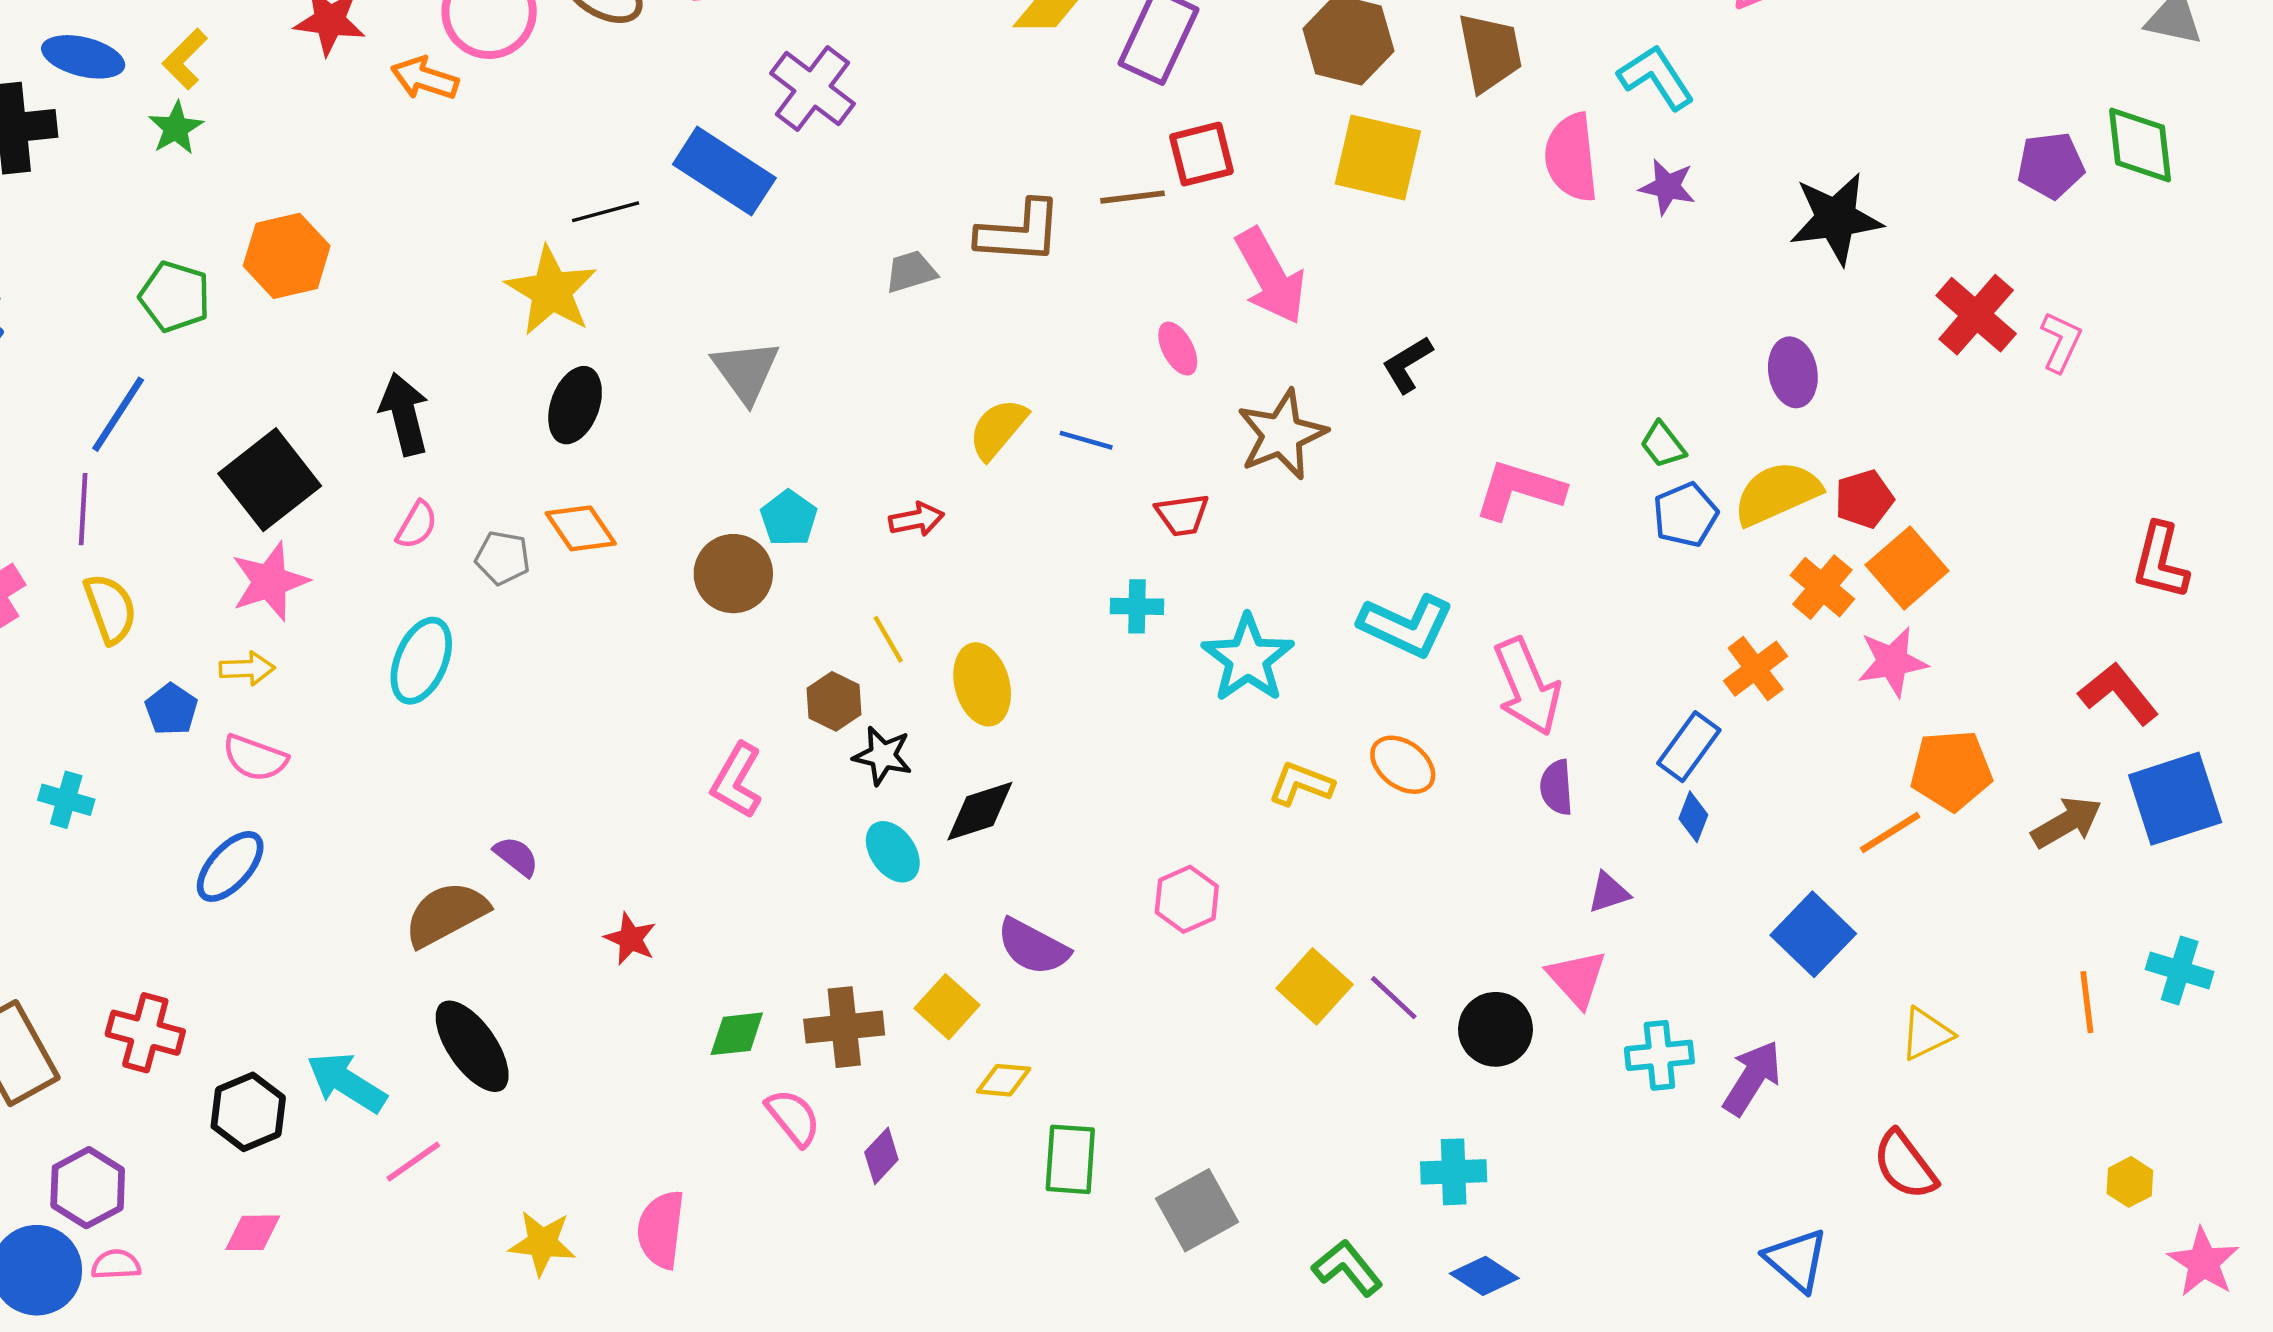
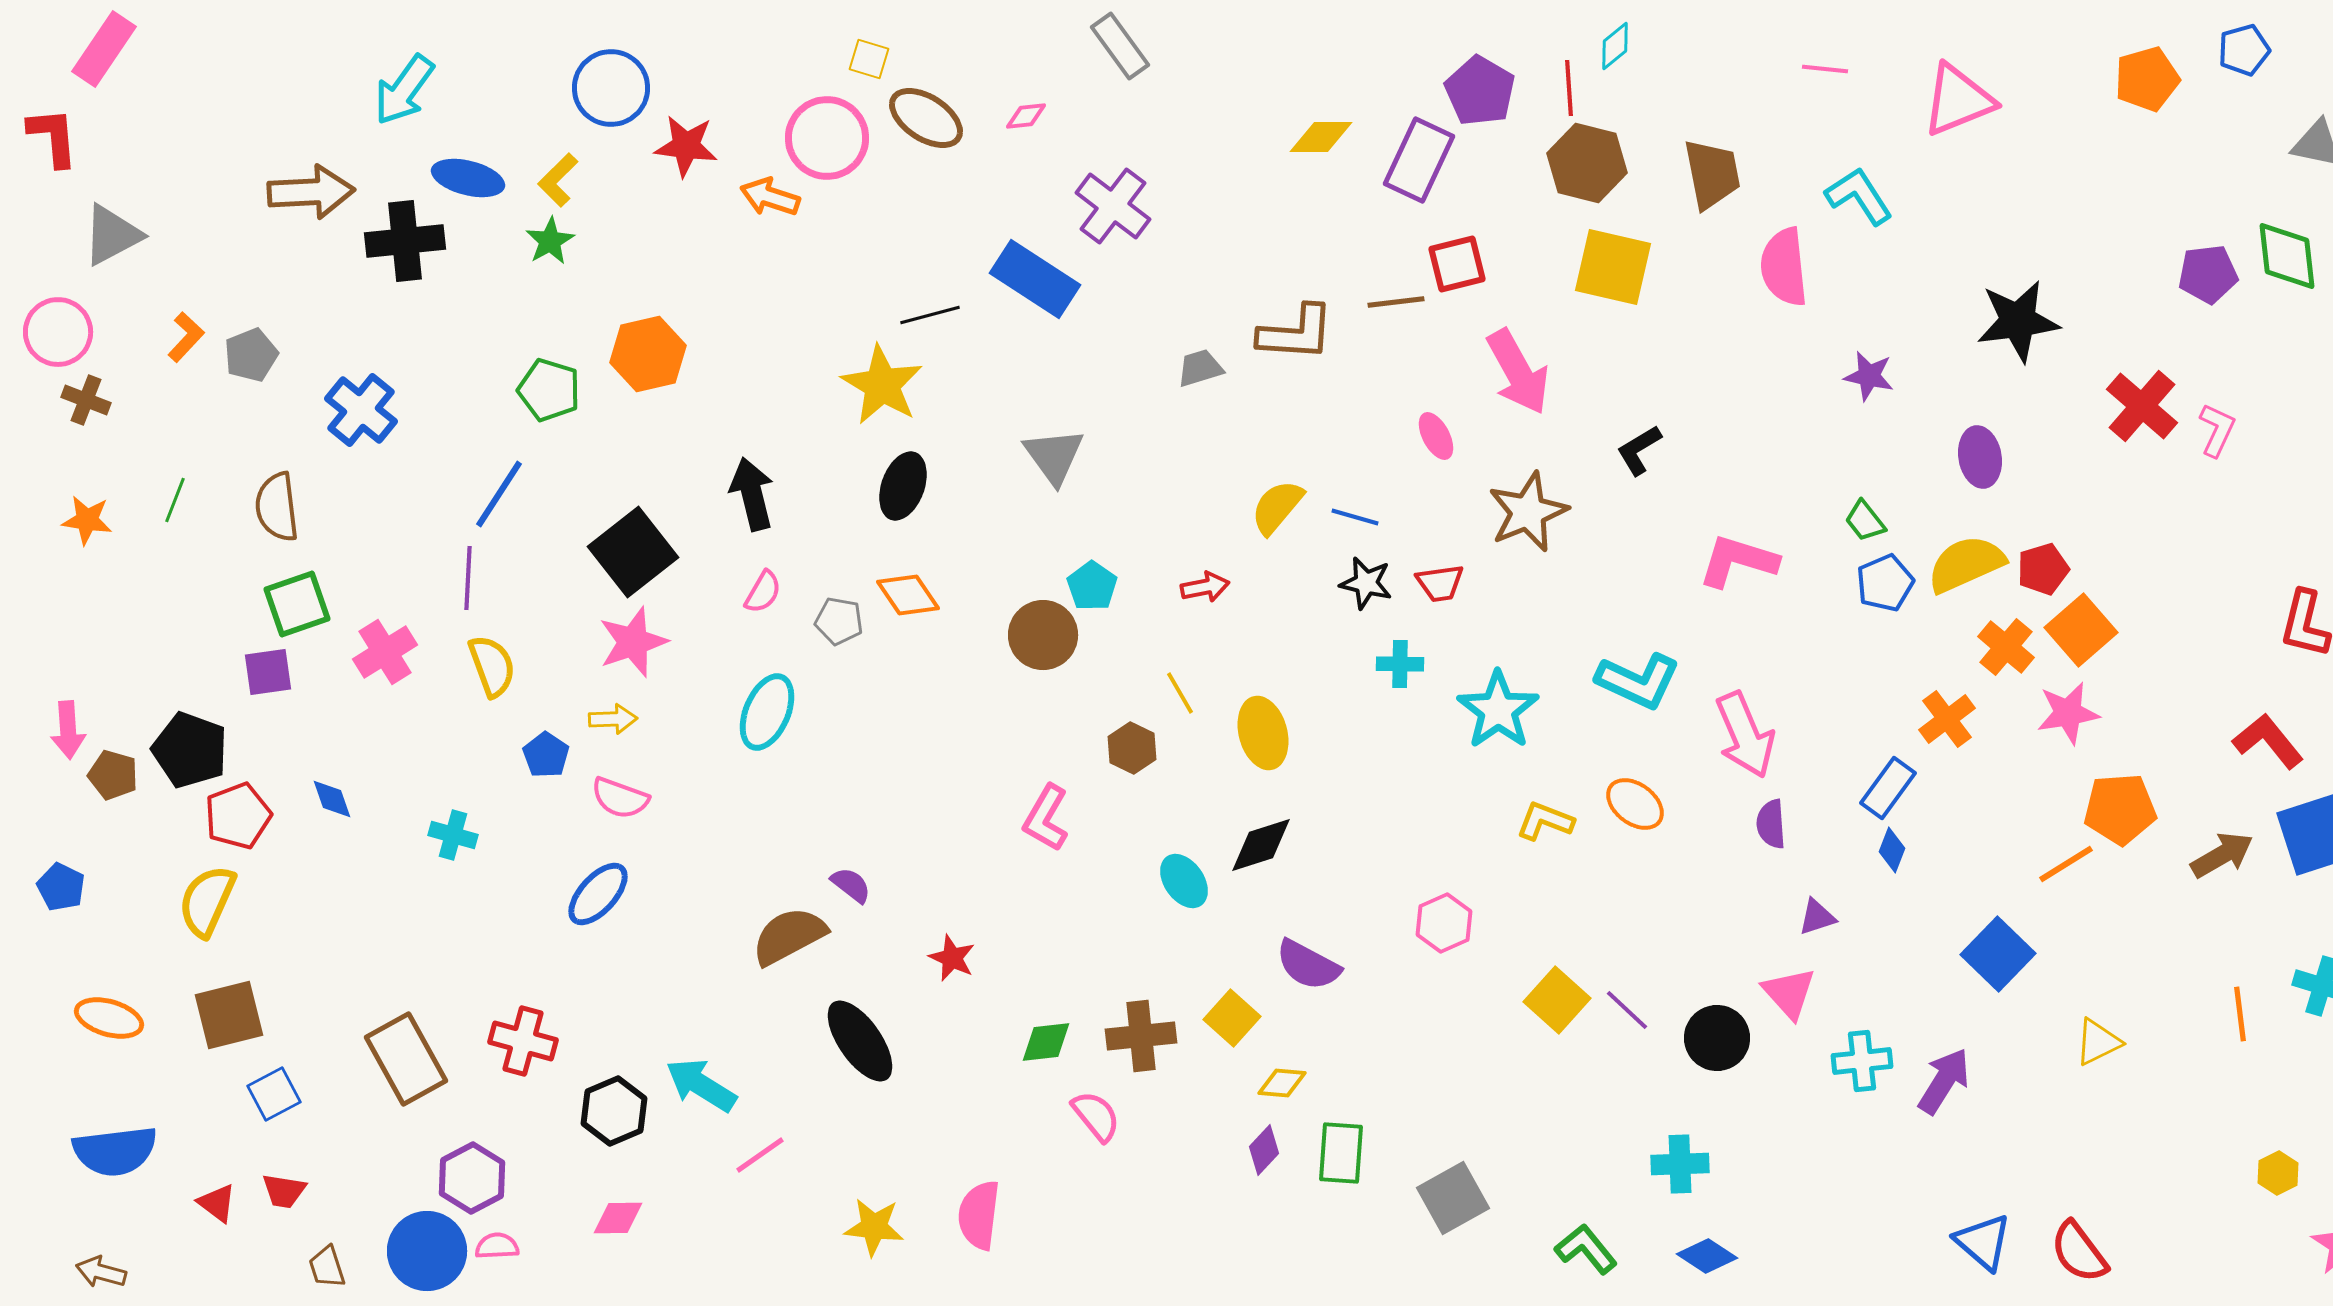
purple star: (1667, 187) -> (1869, 376), moved
black star: (883, 756) -> (1366, 583), moved
black ellipse: (472, 1046) -> (860, 1041), moved
purple diamond: (881, 1156) -> (1264, 1150), moved
red semicircle: (1905, 1165) -> (2079, 1252), moved

